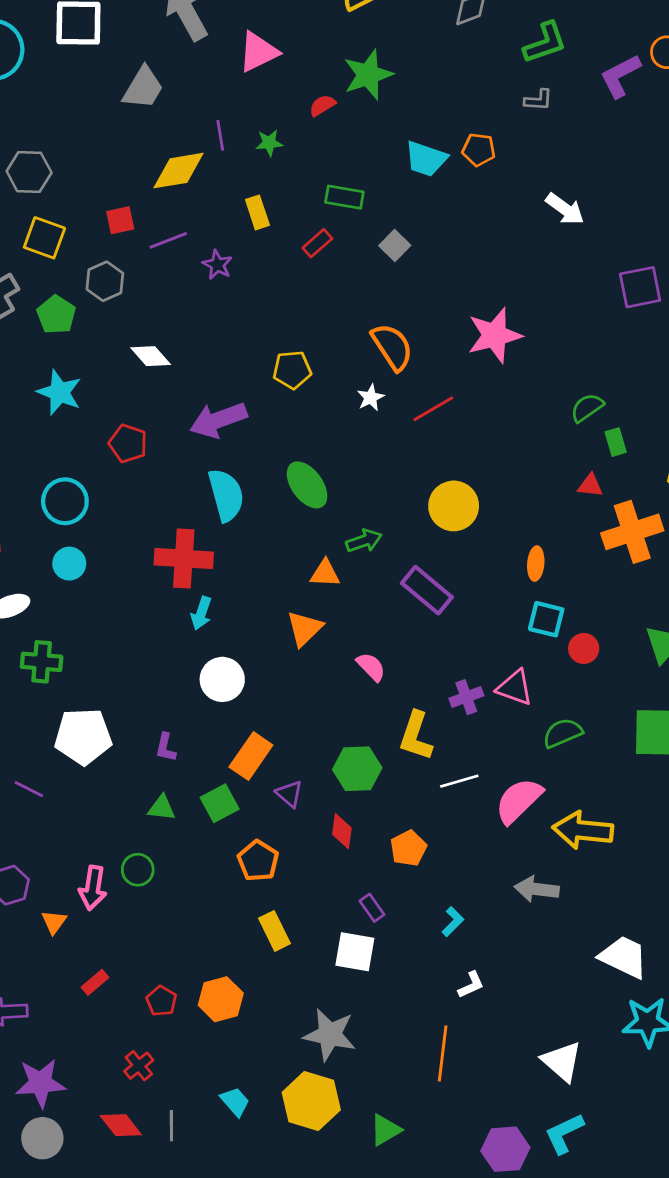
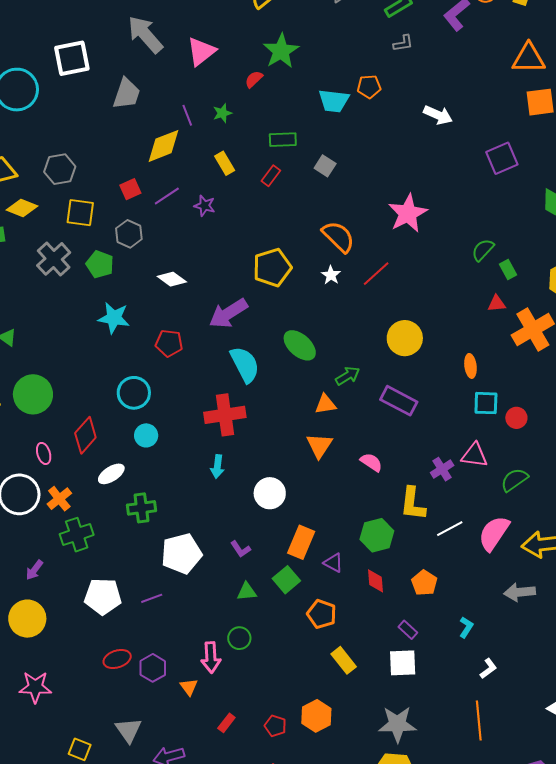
yellow pentagon: (292, 370) -> (272, 268), size x1.4
cyan arrow: (201, 613) -> (217, 467), moved
purple L-shape: (166, 748) -> (240, 549), turned -35
purple line: (29, 789) -> (152, 598), turned -35

